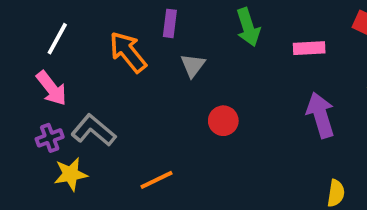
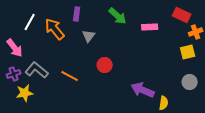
green arrow: (248, 27) -> (118, 16), turned -30
white line: (57, 39) -> (30, 22), moved
purple arrow: (321, 115) -> (143, 90), moved, turned -50
orange line: (156, 180) -> (70, 76), moved, turned 54

